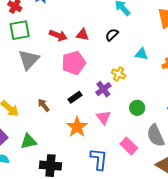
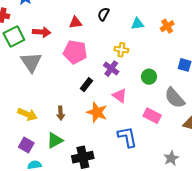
red arrow: (58, 35) -> (42, 32), moved
pink pentagon: (74, 63) -> (75, 52), turned -30
brown arrow: (44, 105) -> (61, 113), moved, turned -128

